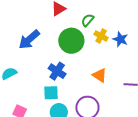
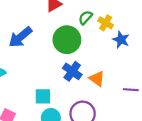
yellow cross: (101, 36) -> (106, 23), moved
blue cross: (57, 71) -> (72, 71), moved

